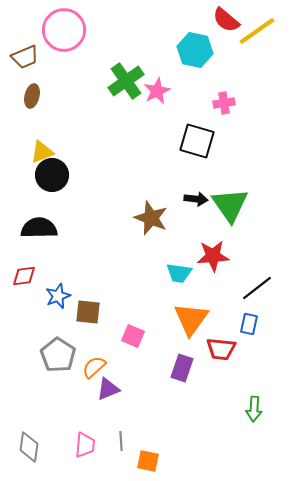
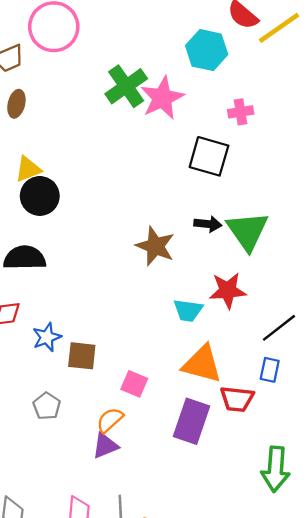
pink star: (157, 91) -> (162, 98), size x1.4
orange triangle: (191, 319) -> (202, 364), turned -51
gray pentagon: (58, 355) -> (47, 406), size x0.7
orange semicircle: (94, 367) -> (110, 420), moved
purple rectangle: (182, 368) -> (191, 421), size x1.4
green arrow: (254, 409) -> (276, 469), size x1.5

